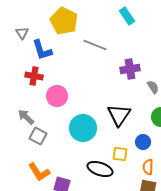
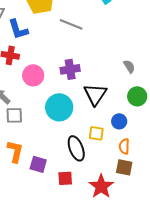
purple cross: (130, 69) -> (70, 69), moved
gray square: (38, 136) -> (14, 115), turned -30
black ellipse: (100, 169) -> (76, 148), turned 50
orange L-shape: (39, 172) -> (15, 151), turned -135

